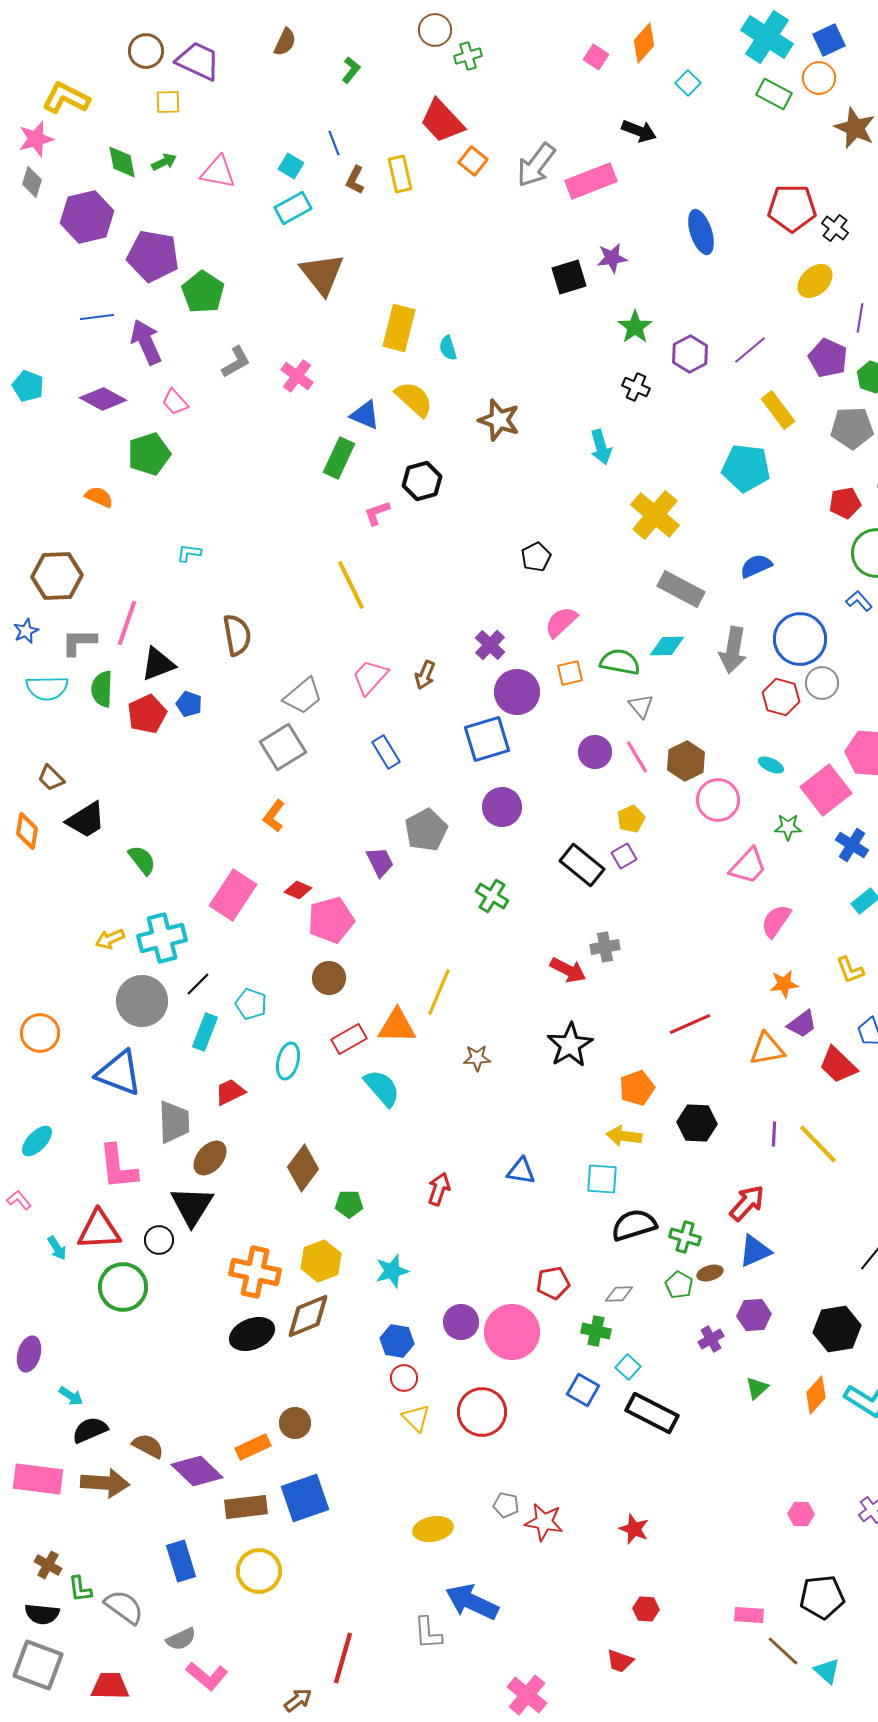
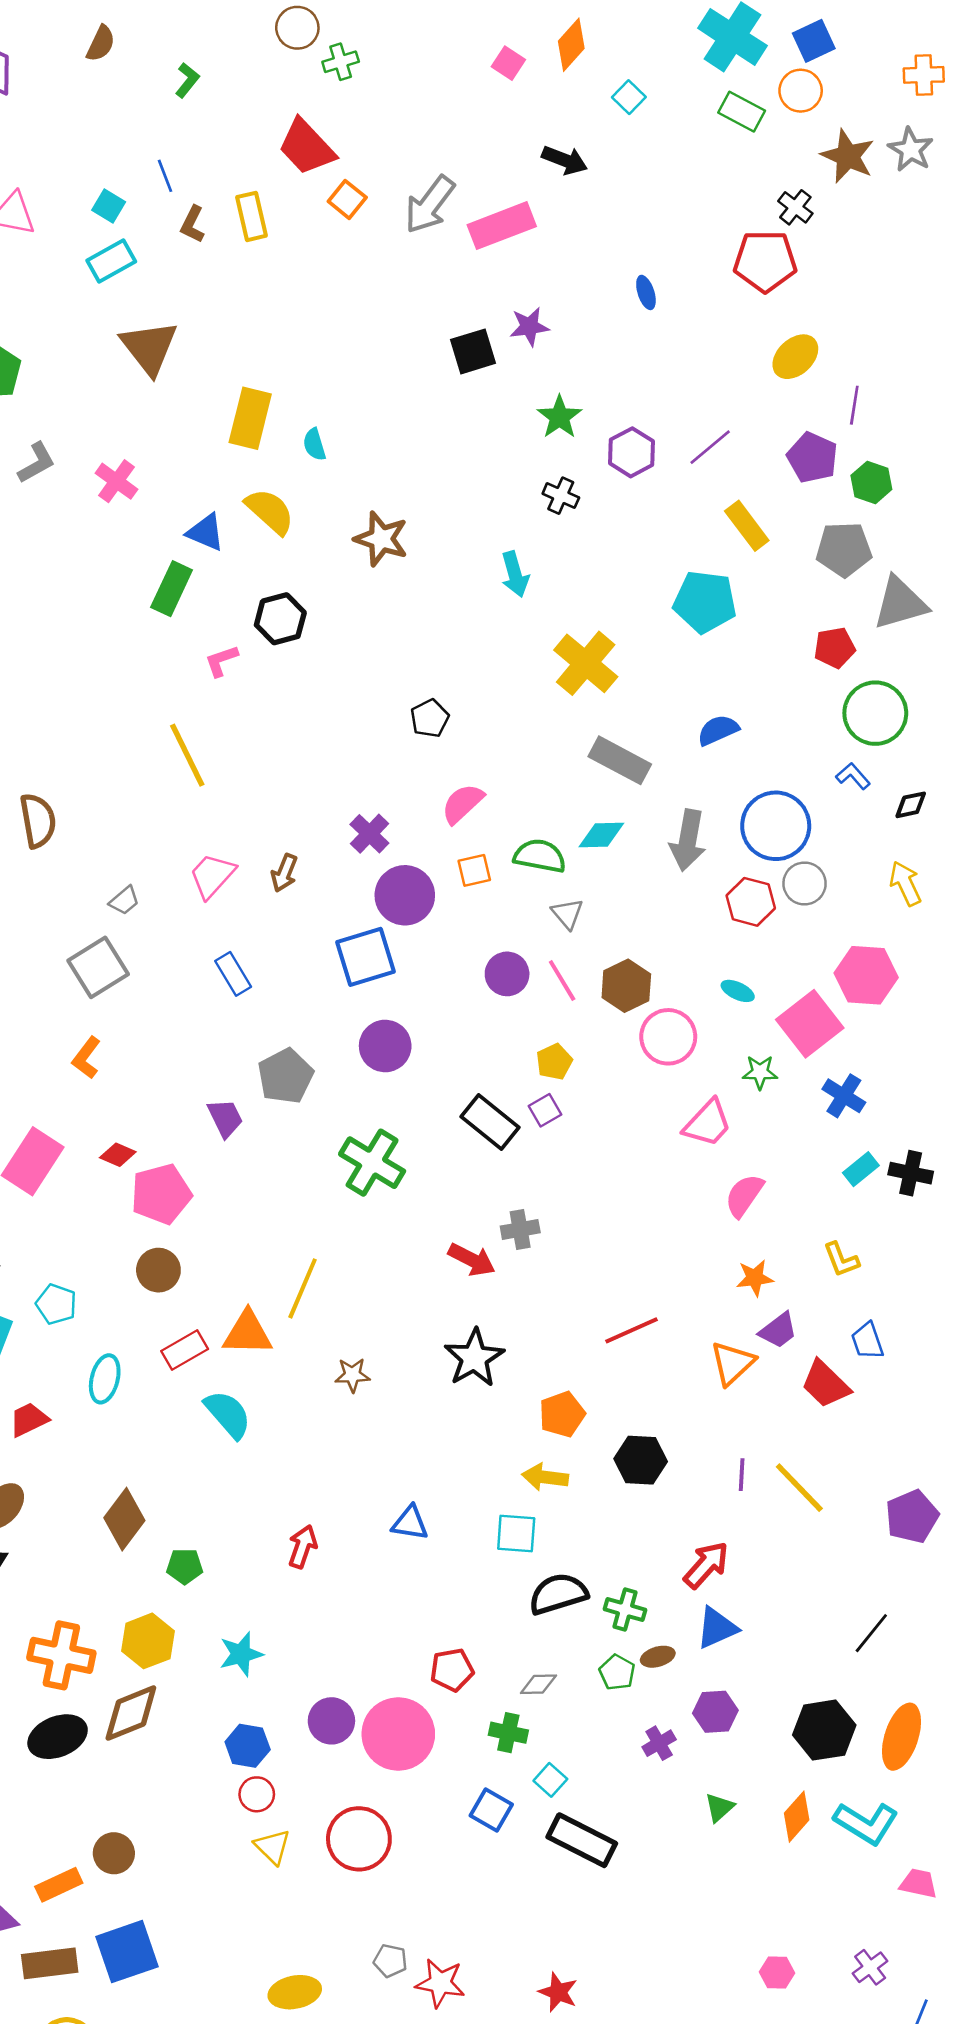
black cross: (835, 228) -> (795, 207), moved
blue ellipse: (701, 232) -> (646, 292), size x0.6
gray trapezoid: (303, 696) -> (124, 901), size x0.6
green cross: (492, 896) -> (372, 1163), size x1.5
orange triangle: (767, 1049) -> (732, 1363), turned -33

